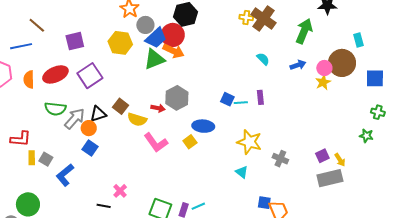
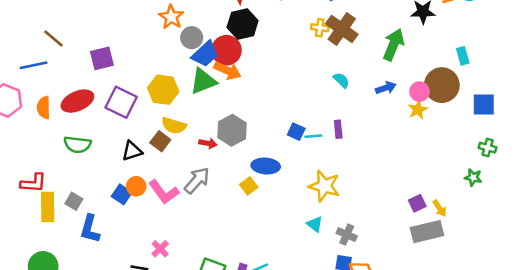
yellow hexagon: (120, 43) -> (163, 90), moved
purple square: (90, 76) -> (121, 102), turned -30
gray arrow: (75, 119) -> (197, 180), moved
yellow semicircle: (137, 120) -> (174, 126), moved
orange circle: (89, 128) -> (136, 186), moved
pink L-shape: (156, 143) -> (164, 192), moved
yellow rectangle: (32, 158) -> (48, 207), size x1.6
gray square: (46, 159) -> (74, 201), moved
gray cross: (280, 159) -> (347, 235), moved
blue L-shape: (65, 175) -> (90, 229), turned -35

